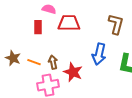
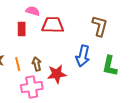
orange line: (34, 62) -> (18, 64), turned 56
red star: (73, 72) -> (57, 74), turned -30

